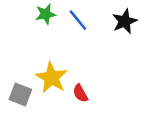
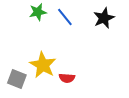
red semicircle: (80, 93) -> (67, 78), turned -56

